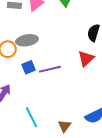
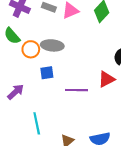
purple line: (50, 69) -> (76, 90), moved

